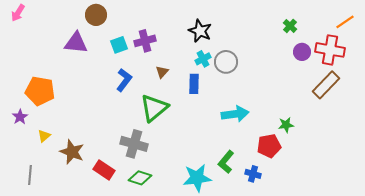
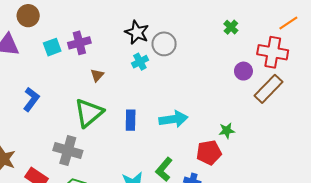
purple circle: (302, 52) -> (243, 71), moved
gray circle: (226, 62) -> (164, 44), moved
blue L-shape: (124, 80) -> (31, 99), moved
blue rectangle: (194, 84) -> (131, 120), moved

